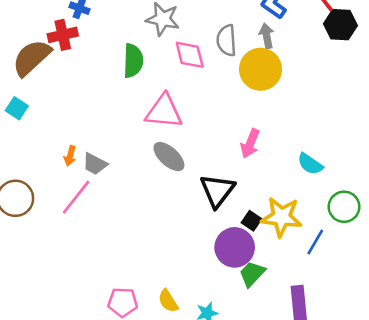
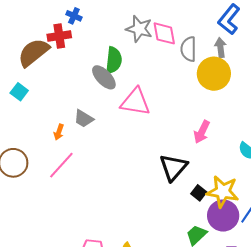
pink diamond: (190, 55) -> (164, 33), moved
gray ellipse: (169, 157) -> (104, 77), moved
gray trapezoid: (95, 164) -> (84, 119), moved
purple circle: (235, 247) -> (223, 216), moved

